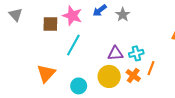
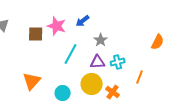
gray star: (123, 15) -> (101, 40), moved
cyan line: (73, 45) -> (71, 54), moved
orange line: (151, 68) -> (140, 77), moved
orange cross: (133, 75) -> (113, 92), moved

